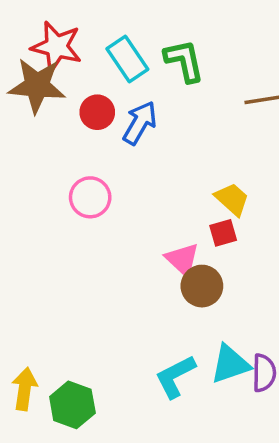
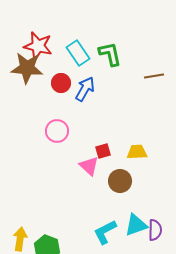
yellow trapezoid: (232, 199) -> (137, 152), moved, turned -45
red square: (223, 233) -> (103, 151), moved
pink triangle: (182, 259) -> (89, 166), moved

